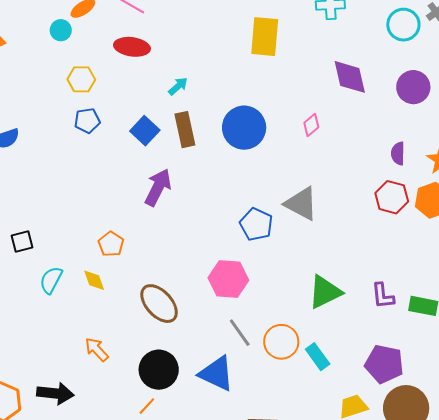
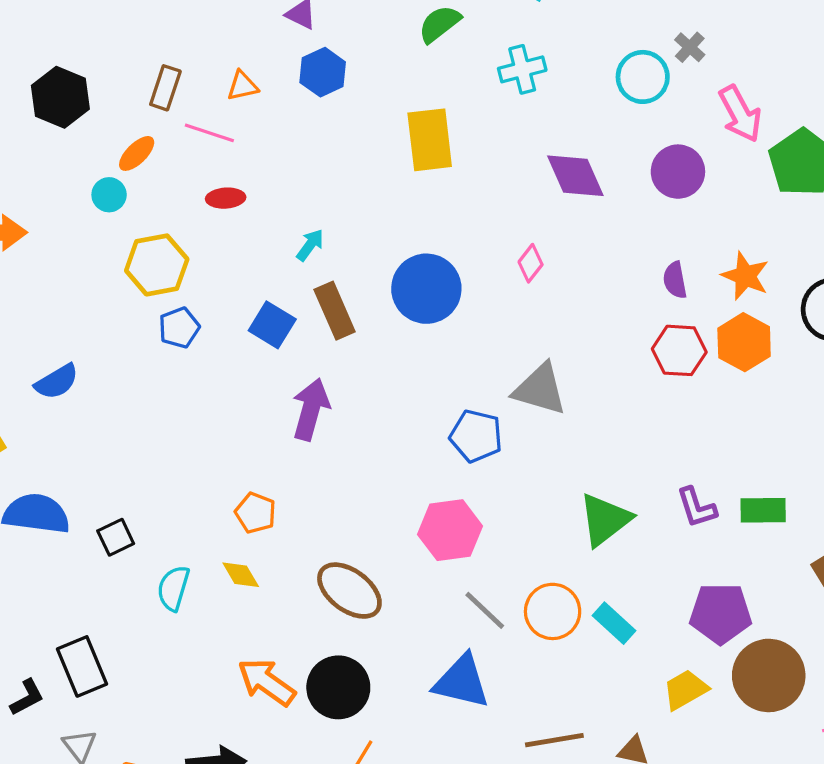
red ellipse: (132, 47) -> (226, 198), size x0.7
yellow hexagon: (81, 79) -> (157, 265), size x1.4
orange arrow: (97, 349) -> (267, 682), size x1.4
black circle: (159, 370) -> (338, 687), moved

